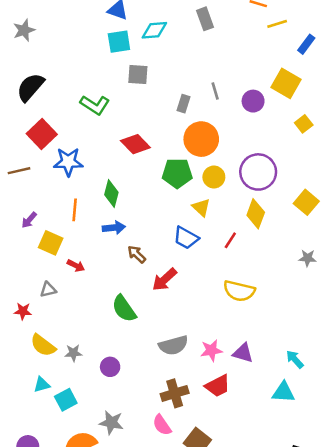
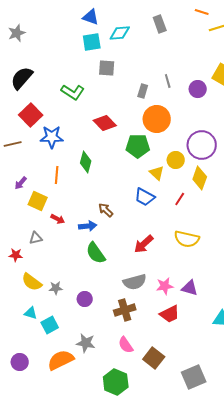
yellow circle: (214, 177) -> (176, 160), moved
blue arrow: (114, 228) -> (88, 226), moved
red arrow: (165, 280) -> (144, 244), moved
cyan triangle: (42, 385) -> (31, 313), turned 32
brown cross: (175, 393) -> (125, 310), moved

